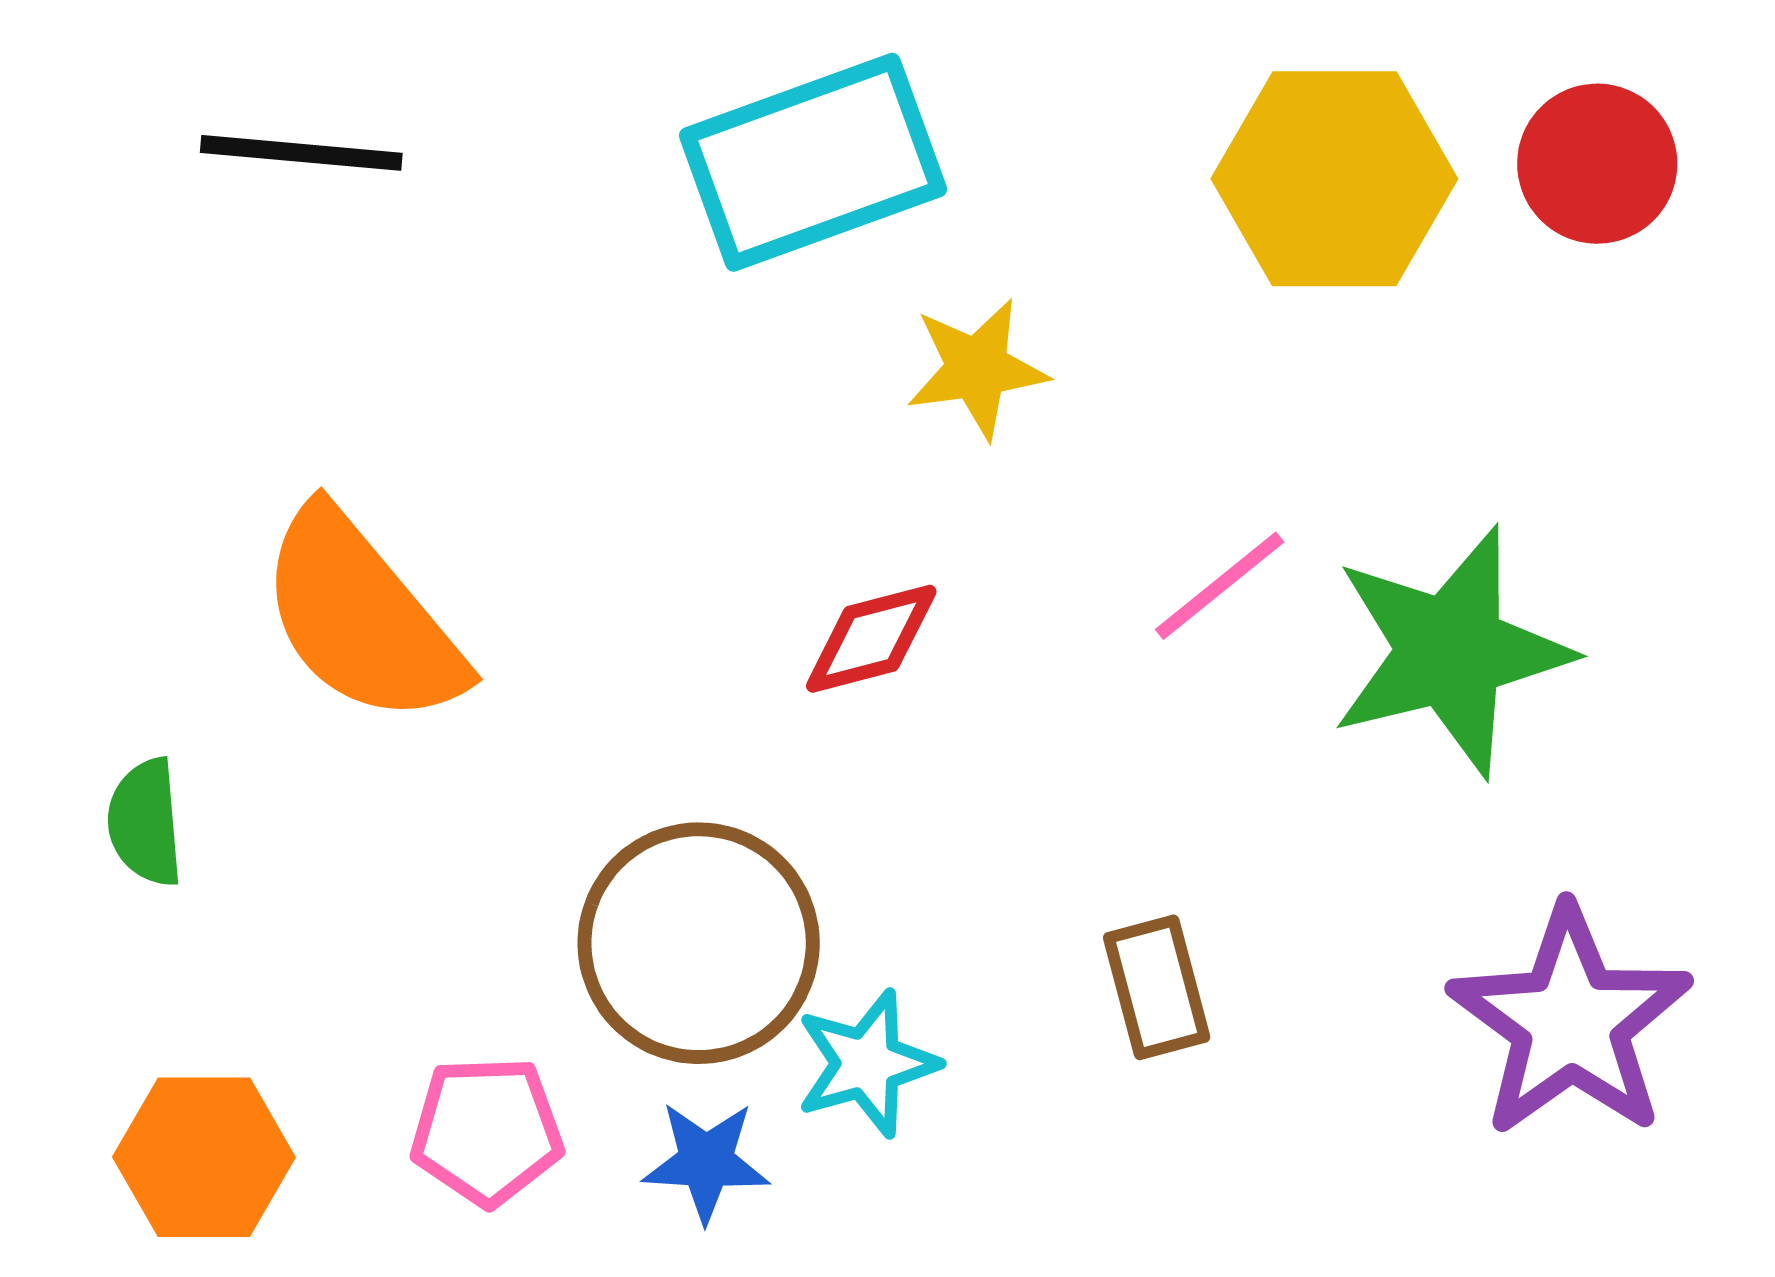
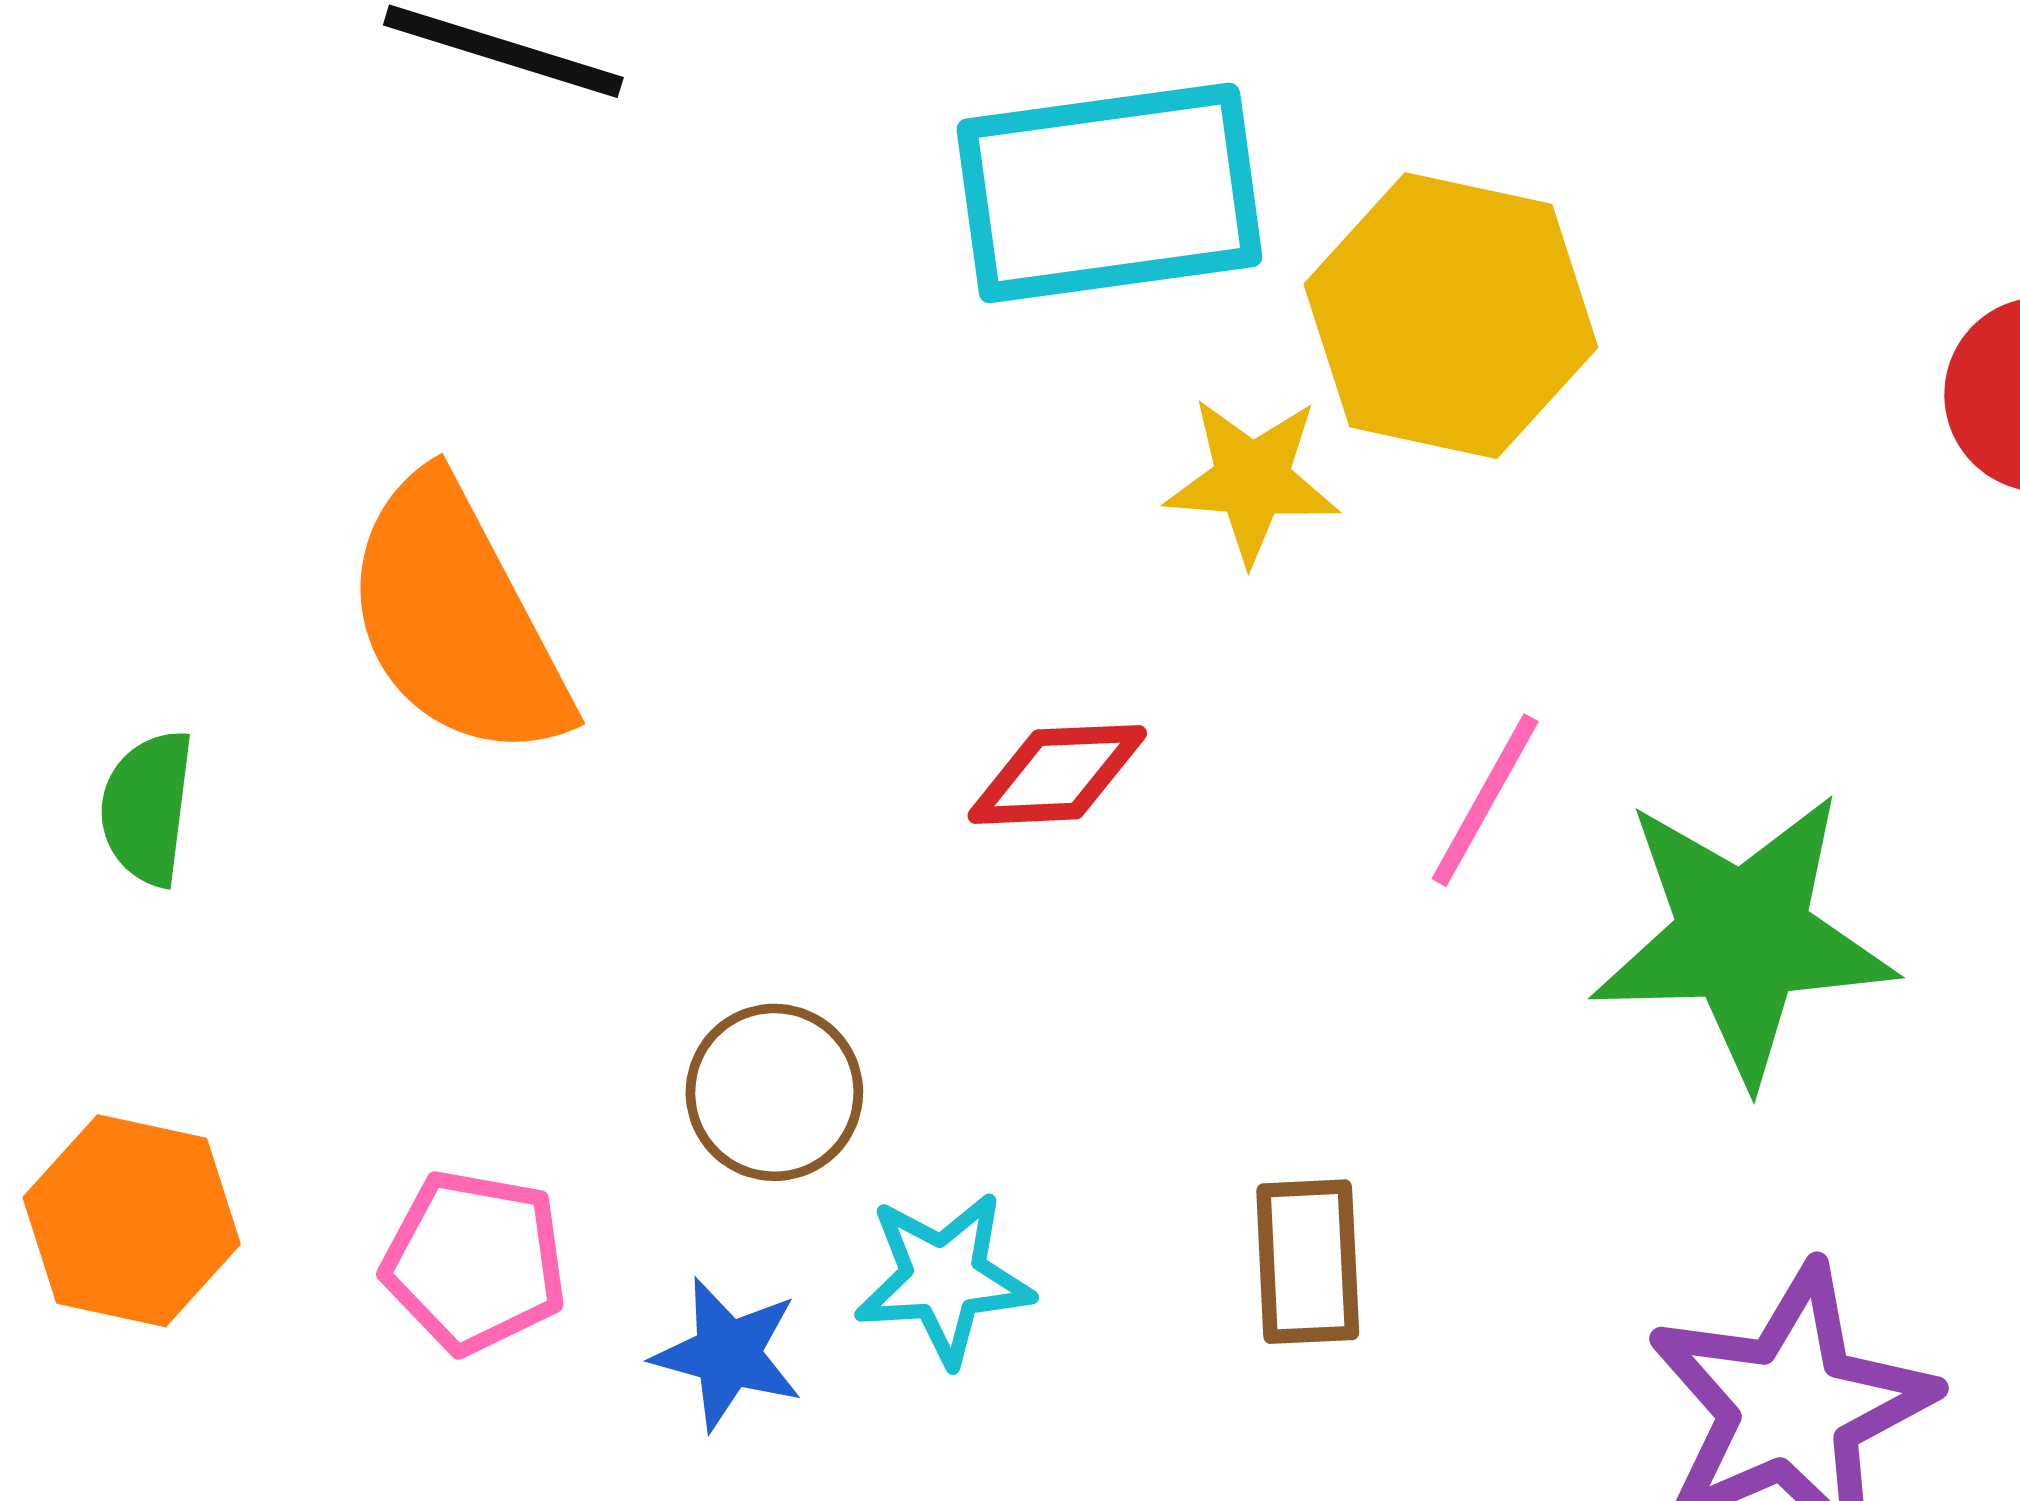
yellow hexagon: (1334, 179) -> (1451, 316), moved
pink line: (1220, 586) -> (1485, 800), turned -34
brown circle: (699, 943) -> (774, 1092), size x0.6

